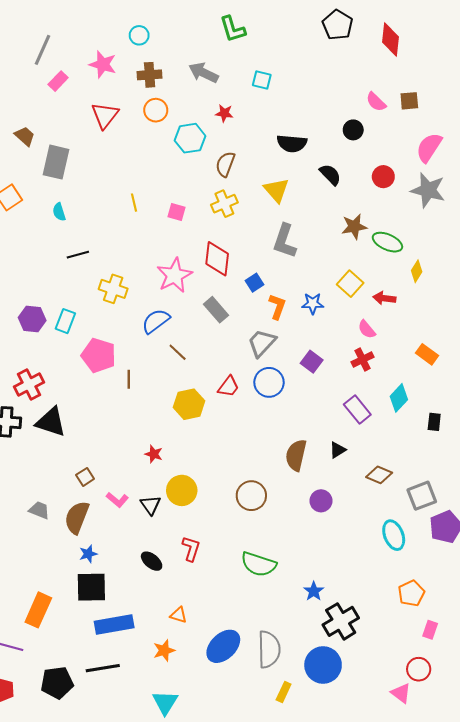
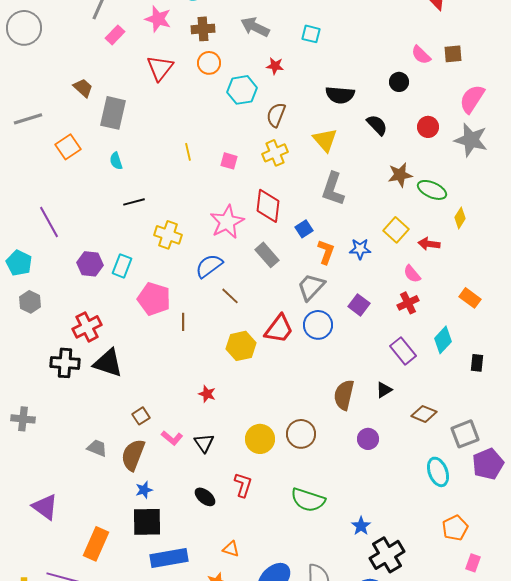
red trapezoid: (228, 387) -> (279, 329), size x1.4
yellow circle: (182, 490) -> (260, 439), moved

